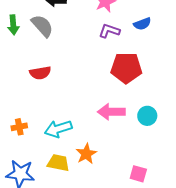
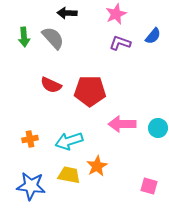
blue semicircle: (142, 24) -> (153, 36), turned -30
red pentagon: (126, 68) -> (90, 91), moved
red semicircle: (40, 73) -> (51, 85), turned 35

